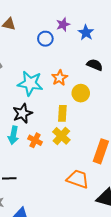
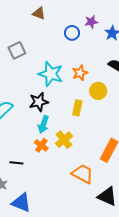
cyan arrow: (13, 135) -> (43, 124), moved
yellow cross: (61, 136) -> (64, 140), moved
orange cross: (35, 140) -> (41, 145), moved

